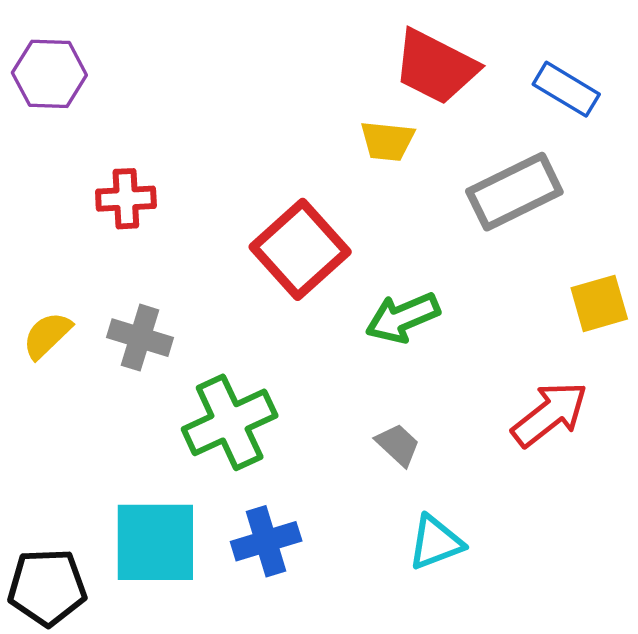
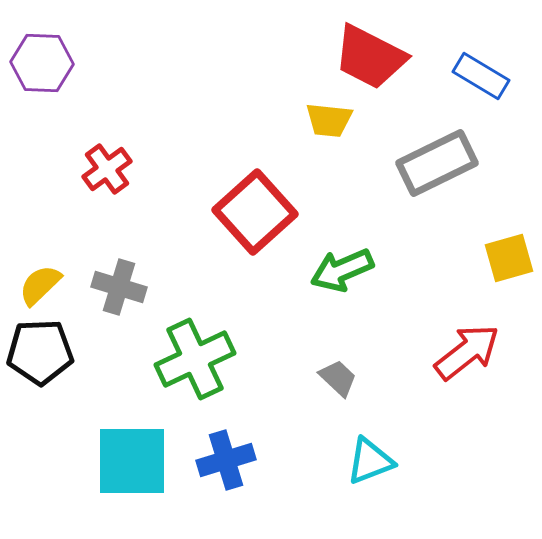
red cross: (126, 199) -> (107, 169), turned -33
black pentagon: (47, 587) -> (40, 352), moved

